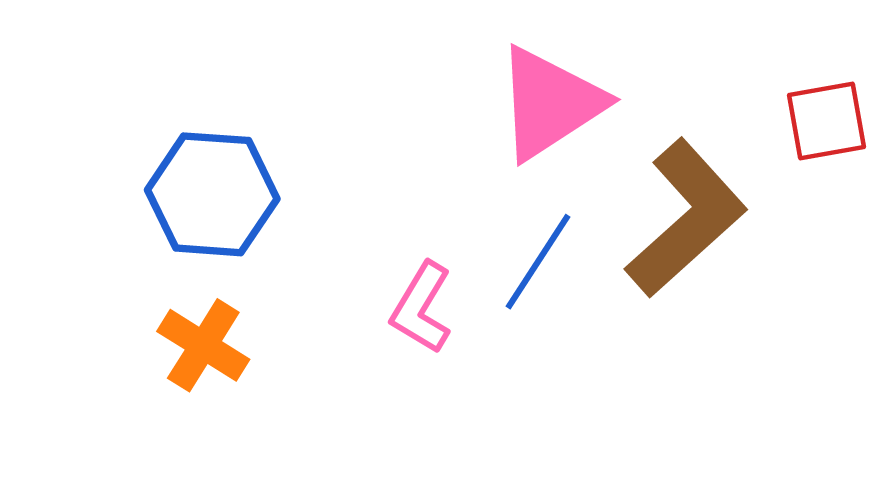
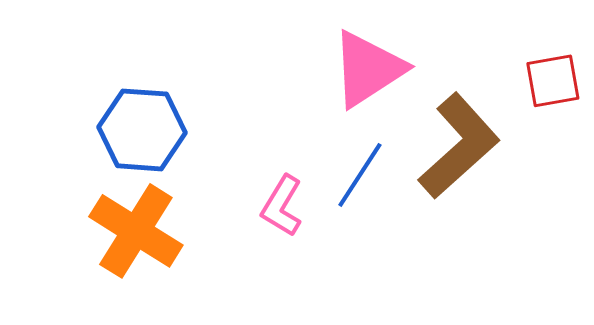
orange cross: (203, 345) -> (136, 231), size x1.5

